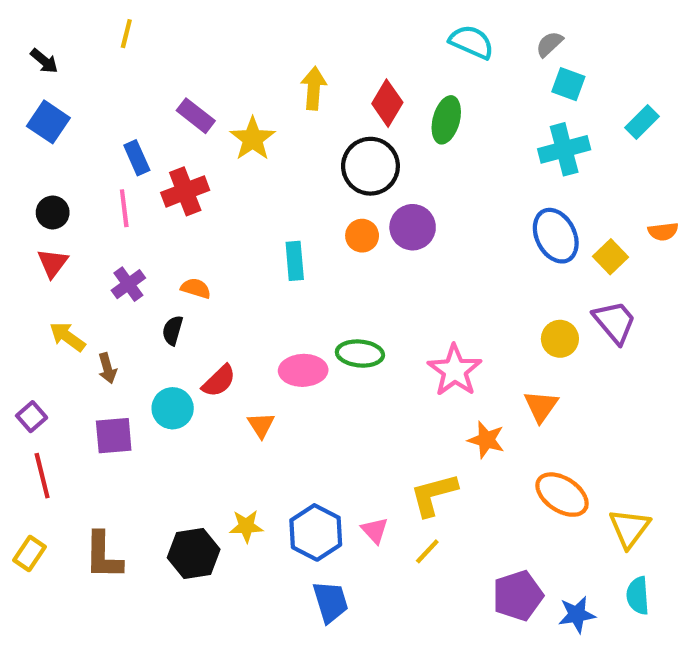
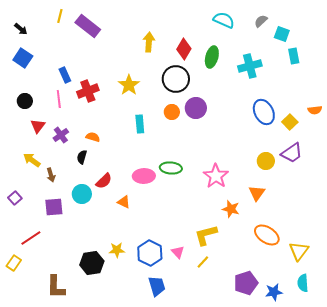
cyan square: (568, 84) -> (282, 34), moved
purple rectangle: (196, 116) -> (88, 26), moved, size x1.4
cyan rectangle: (642, 122) -> (294, 56), moved, turned -56
yellow star: (253, 139) -> (129, 85), moved
cyan cross: (564, 149) -> (250, 66), moved
red triangle: (53, 263) -> (38, 126), moved
purple trapezoid: (615, 322) -> (292, 153), turned 95
orange triangle: (261, 425) -> (124, 202), turned -32
red line: (42, 476) -> (31, 238), moved, turned 70
brown L-shape: (103, 556) -> (56, 287), moved

